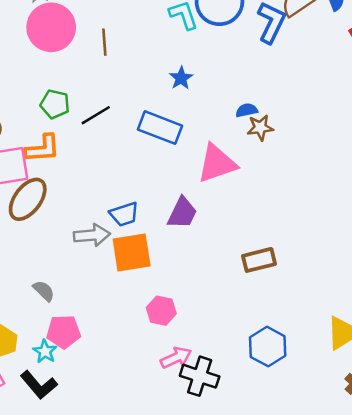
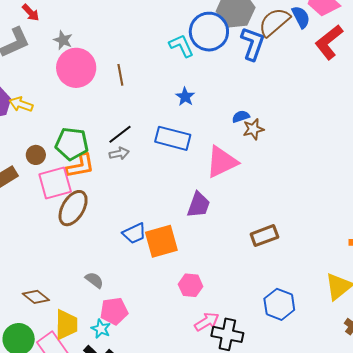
green pentagon: (55, 104) -> (72, 144), moved, size x1.4
blue trapezoid: (124, 214) -> (134, 233), moved
gray arrow: (92, 235) -> (119, 153), moved, size x0.7

